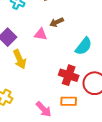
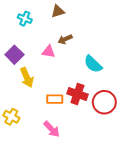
cyan semicircle: (84, 46) -> (93, 64), turned 96
orange rectangle: (69, 101) -> (55, 99), moved

